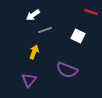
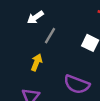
gray line: (45, 30) -> (50, 36), turned -40

